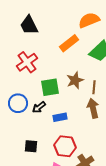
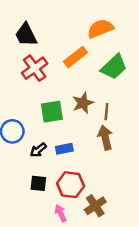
red cross: (27, 62) -> (35, 68), moved
black arrow: (39, 107) -> (38, 150), moved
black square: (31, 146) -> (38, 183), moved

